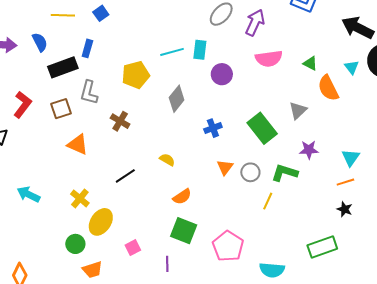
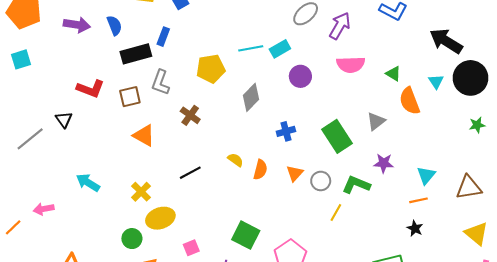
cyan rectangle: (200, 50) -> (280, 49), turned 48
red L-shape: (23, 105) -> (90, 89), turned 68
orange semicircle: (182, 197) -> (260, 170), moved, turned -48
yellow ellipse: (101, 222) -> (160, 218), turned 32

